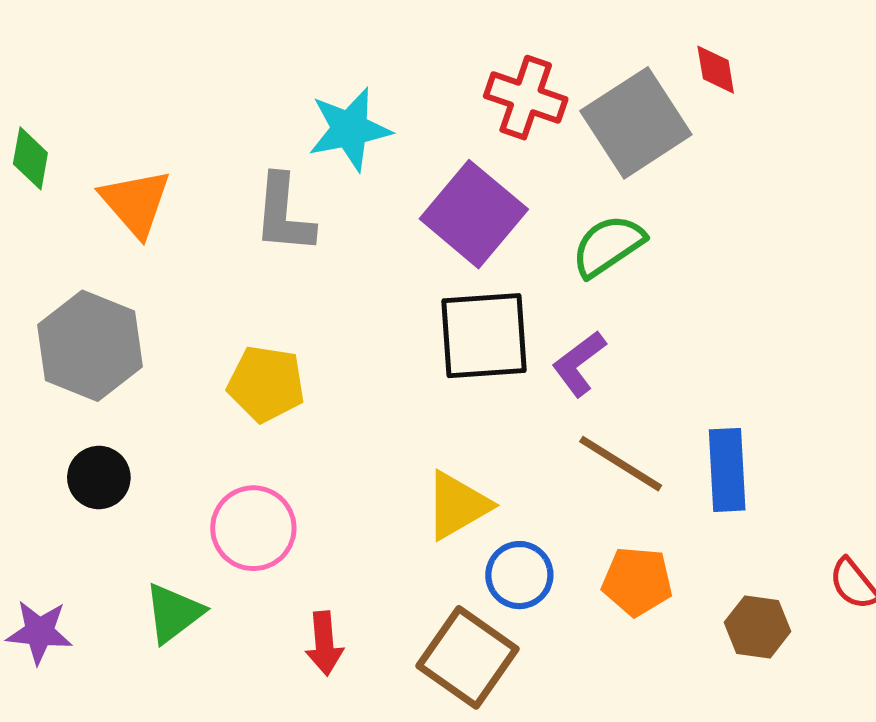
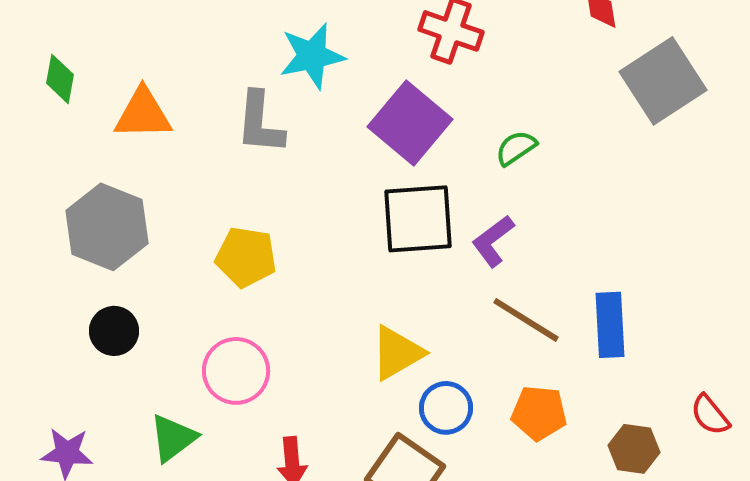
gray square: (636, 123) -> (663, 81), moved
orange triangle: (136, 203) -> (143, 114), turned -50
green semicircle: (608, 246) -> (516, 148), size x0.7

